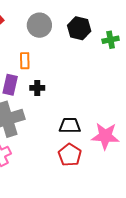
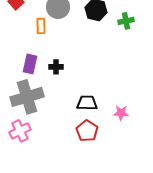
orange rectangle: (25, 61) -> (41, 26), moved
pink star: (105, 136) -> (121, 113), size x0.6

